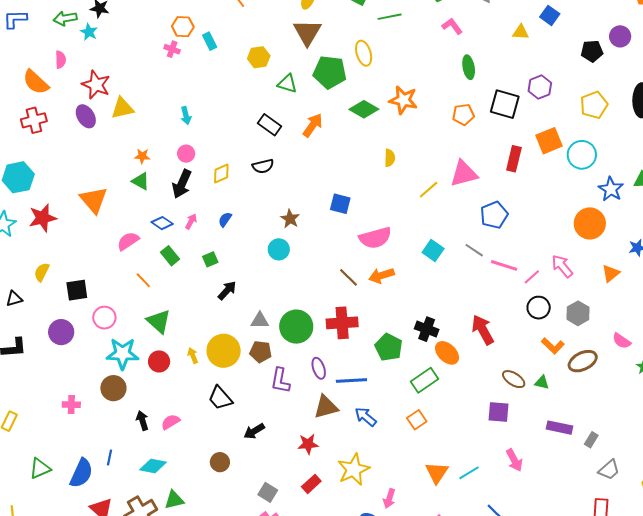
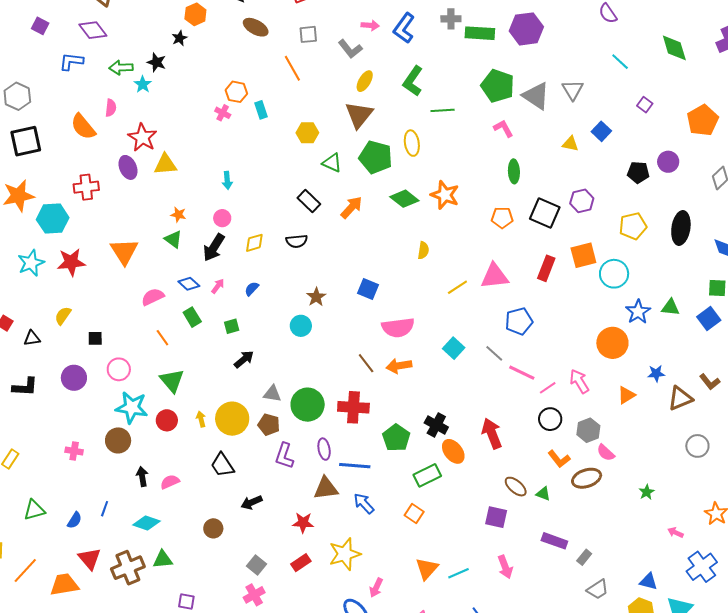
red cross: (34, 120) -> (86, 187), moved
black square: (77, 290) -> (95, 338), size x0.7
pink semicircle: (622, 341) -> (606, 453), moved
orange square: (417, 420) -> (414, 513), turned -30
blue semicircle: (81, 473) -> (75, 520), size x0.6

